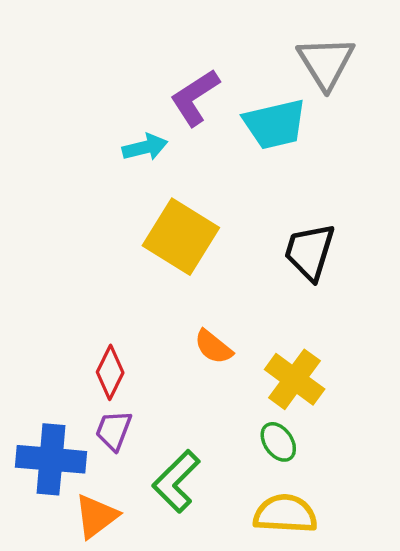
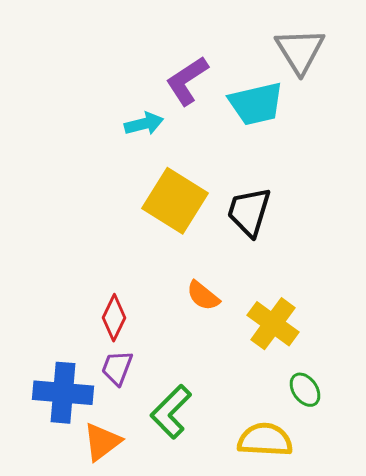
black trapezoid: (310, 252) -> (249, 212), moved
green ellipse: (278, 442) -> (305, 390), moved

